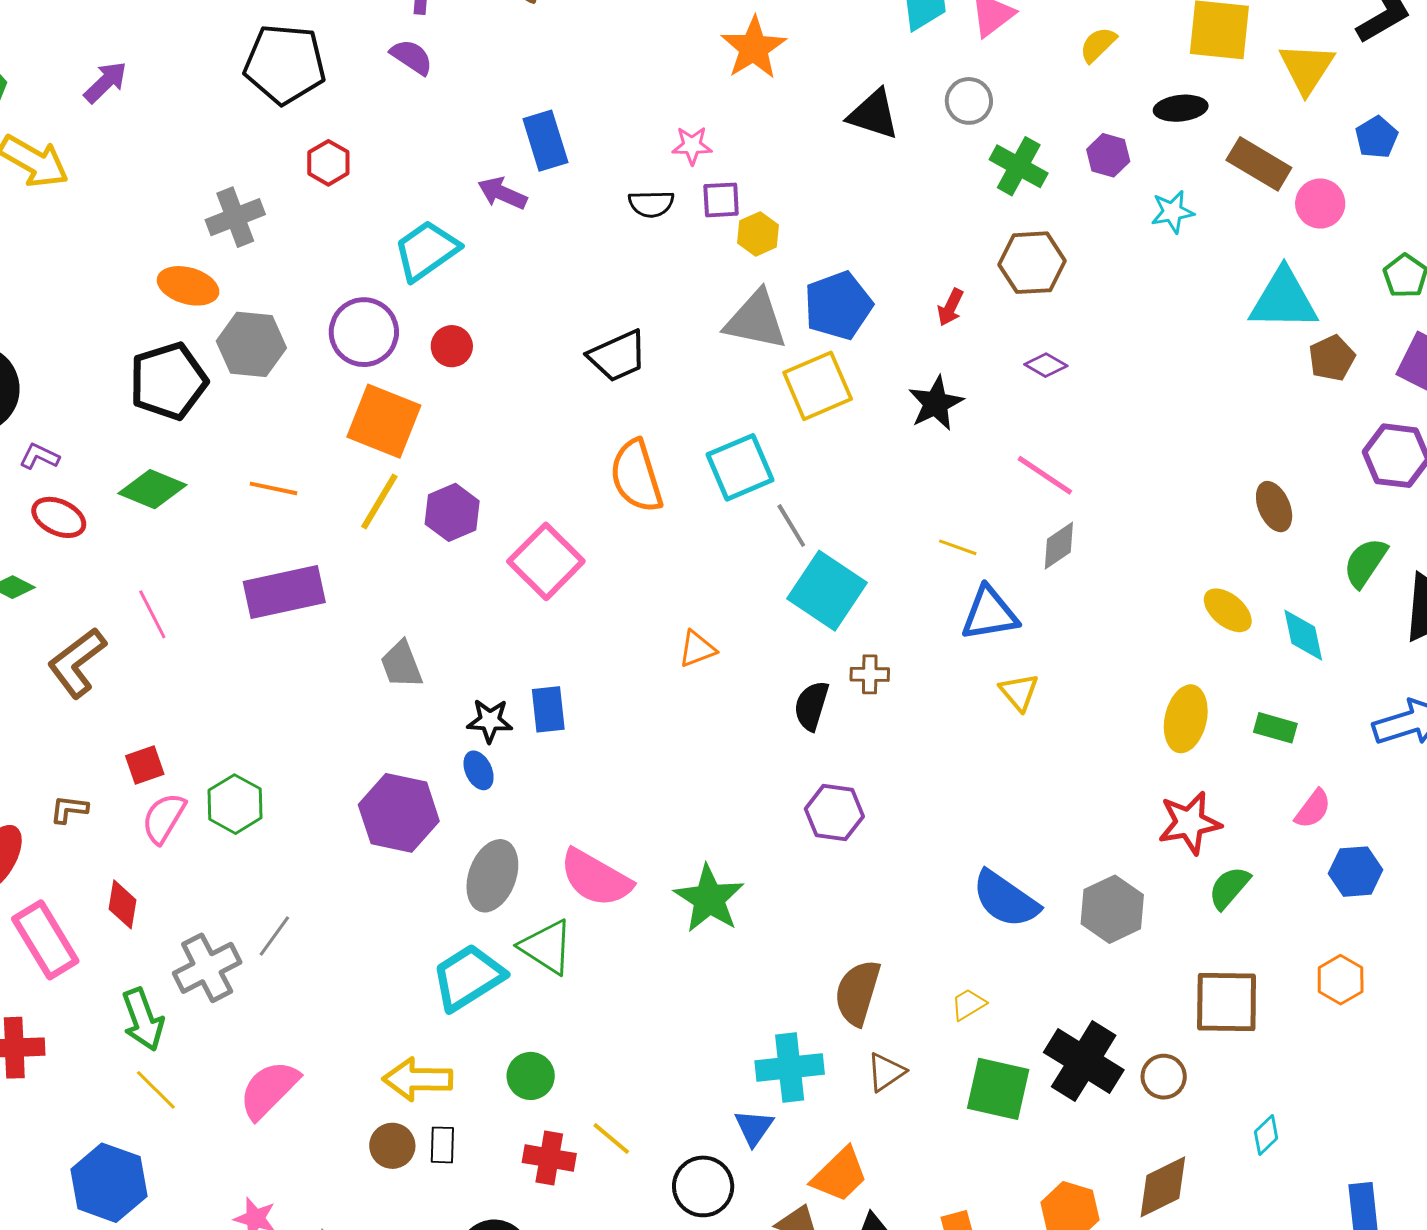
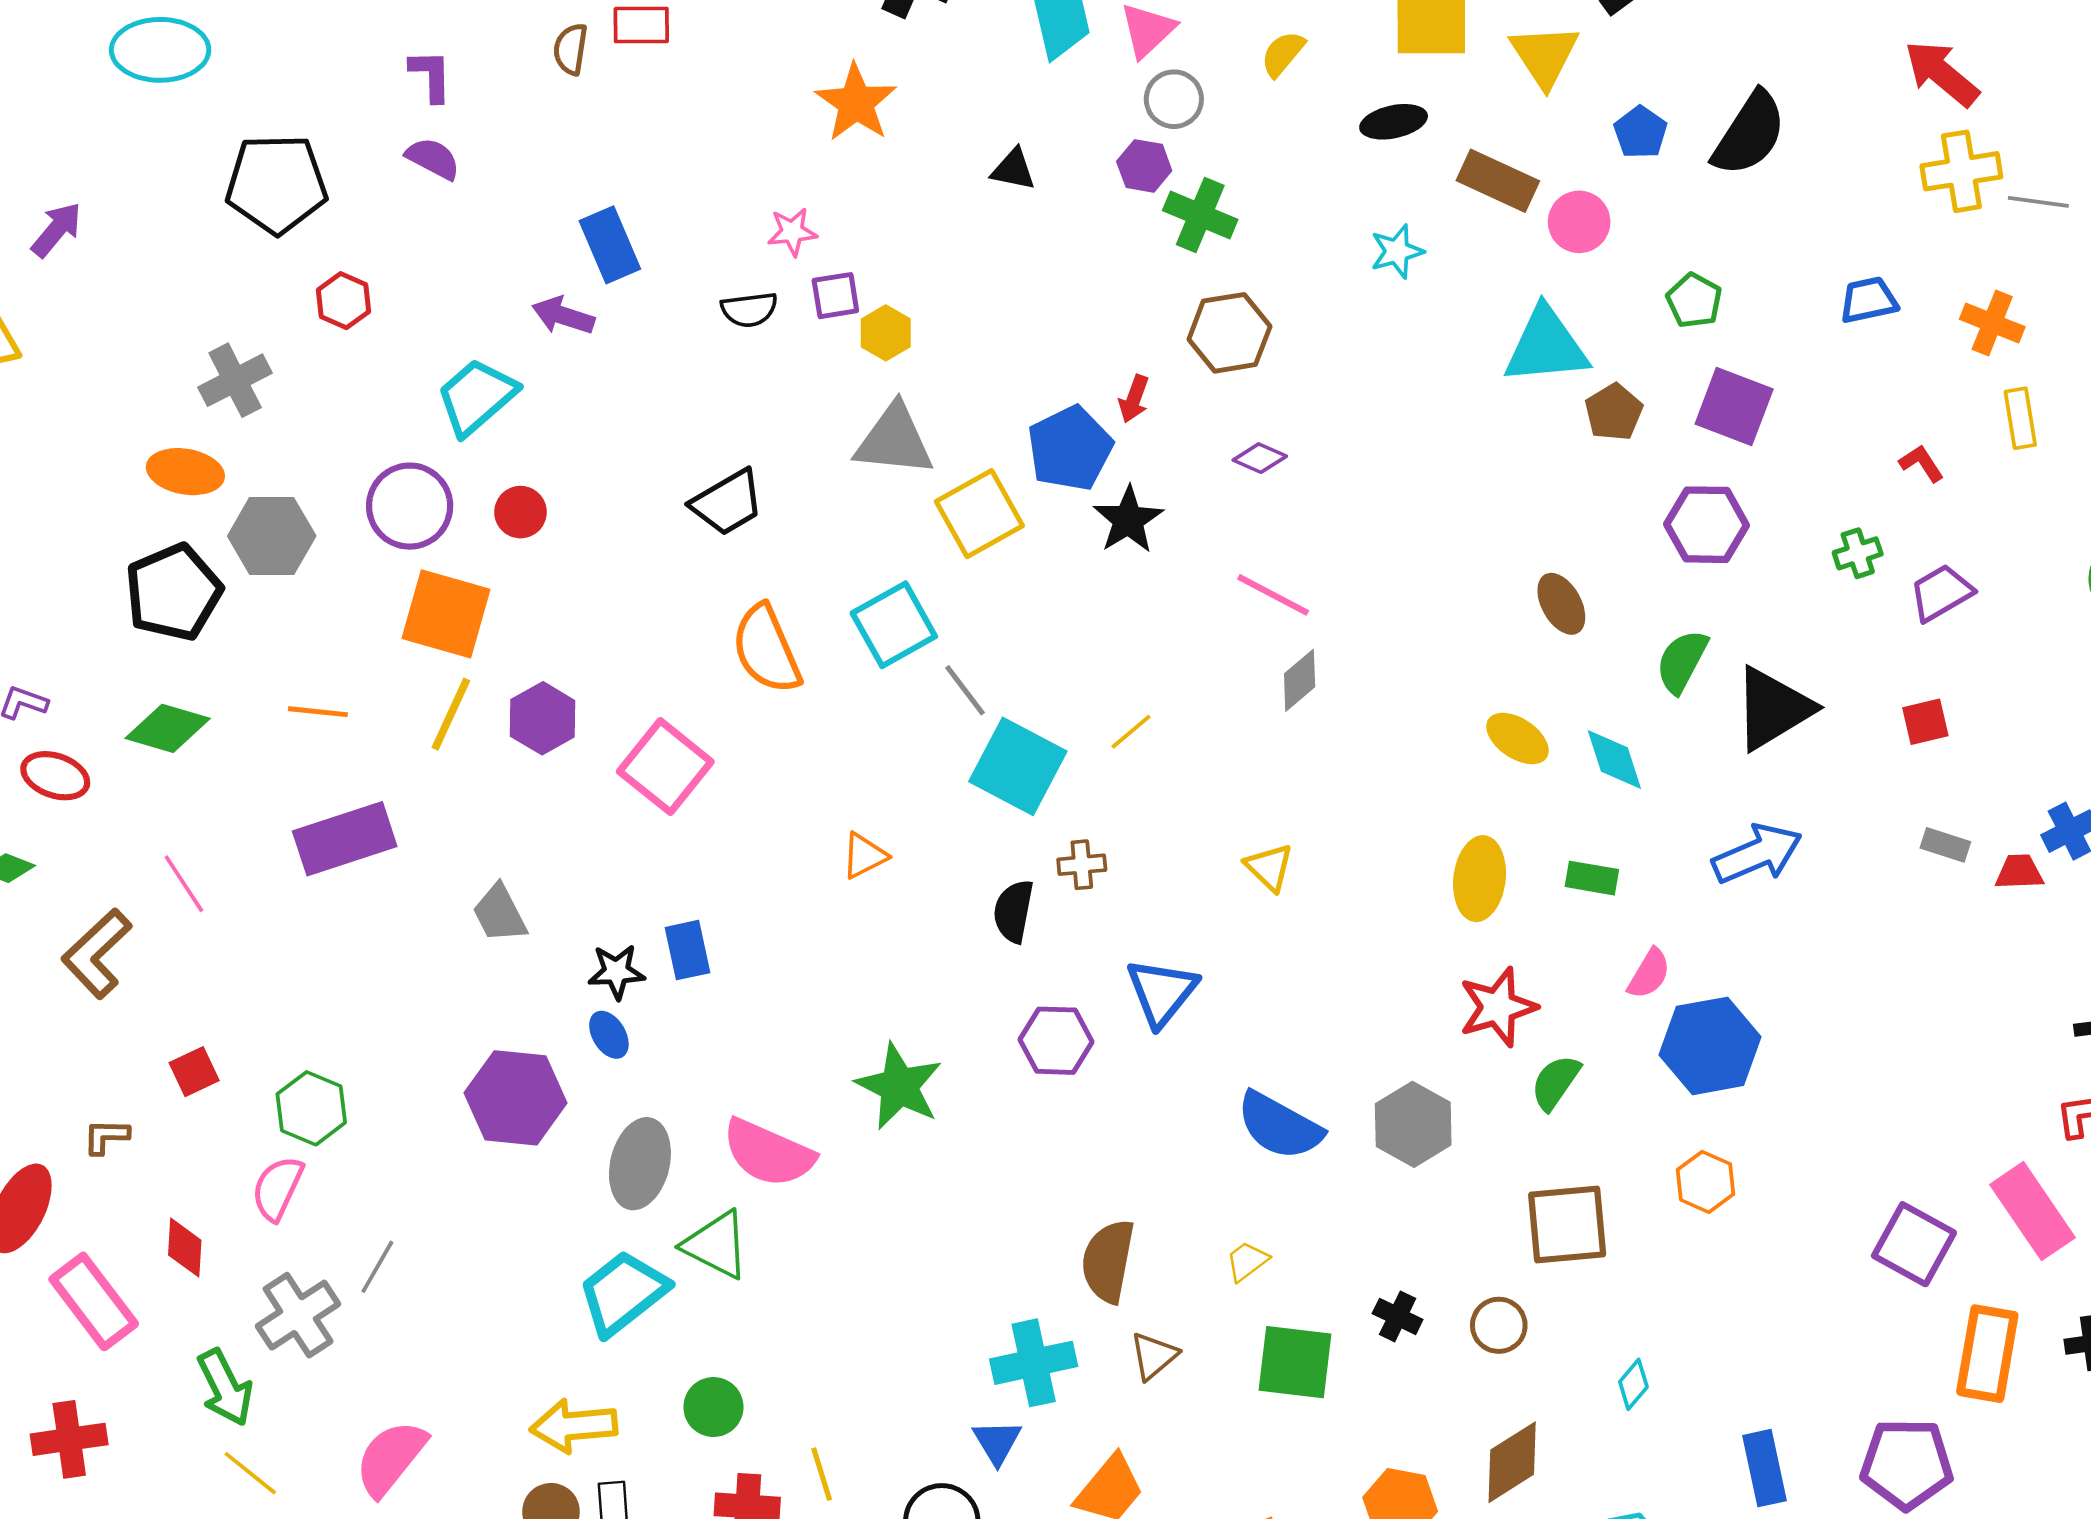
gray circle: (969, 101) -> (1174, 99), moved
black triangle: (874, 114) -> (1013, 169), size x0.7
purple hexagon: (1108, 155) -> (1144, 166), moved
blue pentagon: (838, 306) -> (1070, 448), moved
yellow line: (958, 547) -> (1131, 732), moved, turned -54
blue triangle: (990, 614) -> (1162, 992), moved, turned -36
pink semicircle: (164, 818) -> (277, 1188), moved
blue hexagon: (1356, 872) -> (1710, 1046), size x1.5
green star: (709, 899) -> (899, 1086), moved
black cross: (1084, 1061) -> (1398, 1316), size x0.5
yellow line: (611, 1139) -> (822, 1474), turned 39

